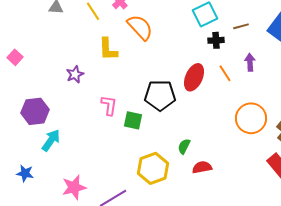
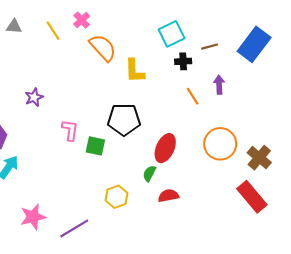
yellow L-shape: (108, 49) -> (134, 71), moved
red ellipse: (194, 77) -> (165, 148), moved
yellow hexagon: (153, 168) -> (117, 197), size x0.7

